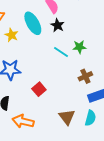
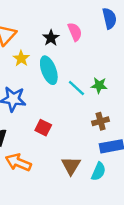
cyan ellipse: (33, 23) -> (49, 70), moved
black star: (57, 25) -> (51, 38), moved
red square: (39, 89) -> (43, 128), turned -32

